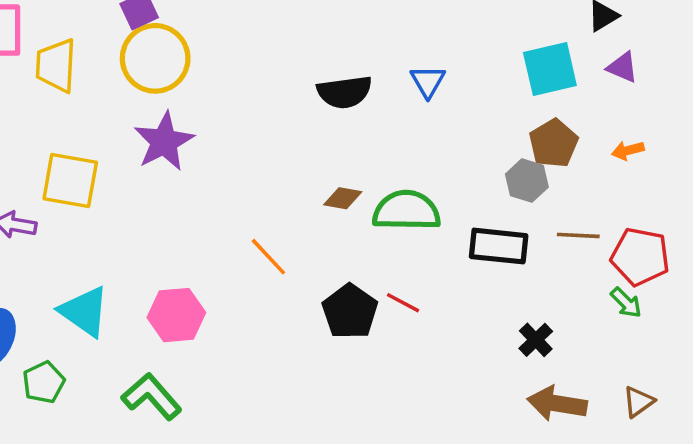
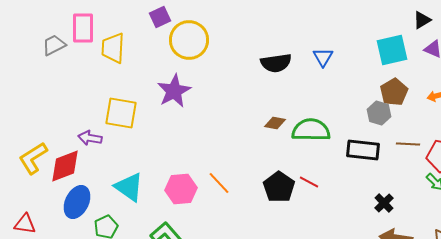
yellow circle: (155, 58) -> (189, 40), moved
orange line: (268, 257) -> (219, 183), moved

